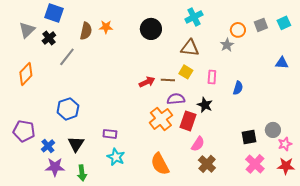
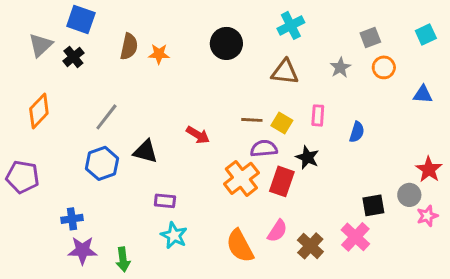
gray square: (261, 25) -> (370, 37), moved
orange star: (106, 27) -> (159, 54), moved
orange circle: (238, 30) -> (384, 67), moved
gray line: (67, 57) -> (106, 117), moved
yellow square: (186, 72) -> (282, 123), moved
red arrow: (147, 82) -> (198, 135), moved, turned 56
purple pentagon: (24, 131) -> (22, 177), moved
black triangle: (76, 144) -> (145, 151), moved, turned -48
pink semicircle: (198, 144) -> (277, 231), moved
blue cross: (48, 146) -> (72, 219), turned 32
pink cross: (255, 164) -> (355, 237), moved
red star: (286, 166) -> (429, 169), moved, turned 30

